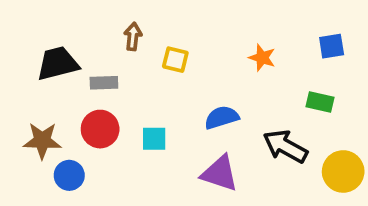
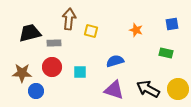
brown arrow: (133, 36) -> (69, 19), size x1.5
black arrow: (285, 146) -> (148, 89), moved

